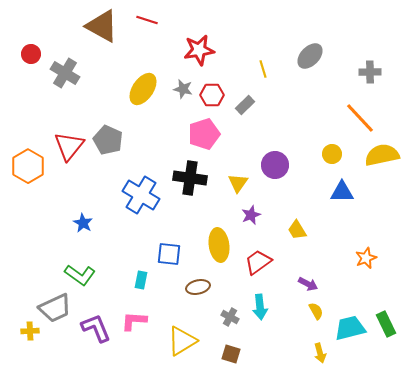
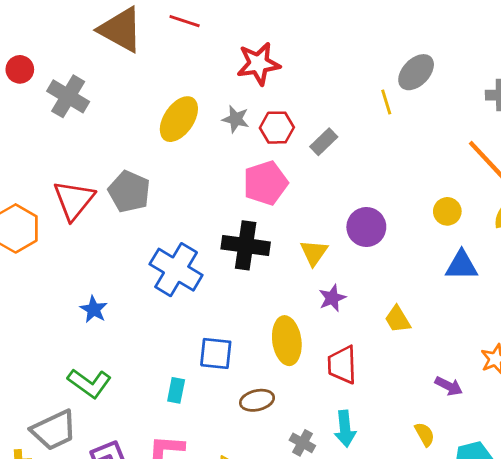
yellow line: (263, 69) -> (386, 102), moved
red trapezoid: (258, 262) -> (342, 365), turned -56
purple arrow: (308, 284) -> (449, 386), moved

